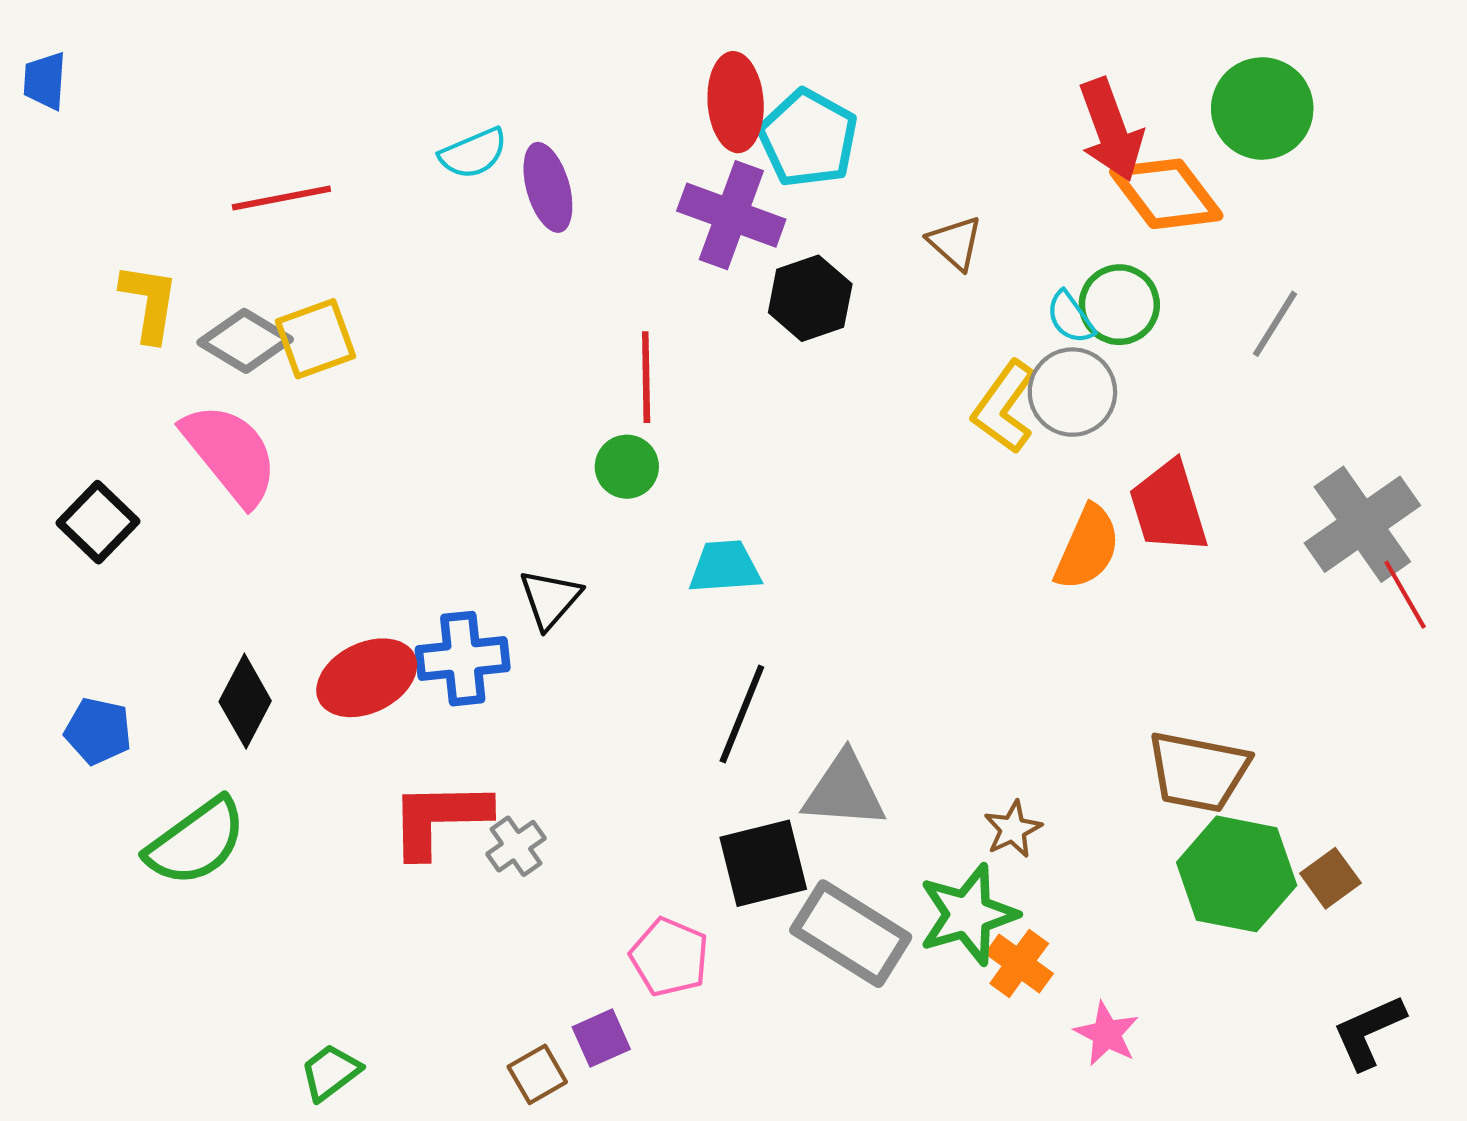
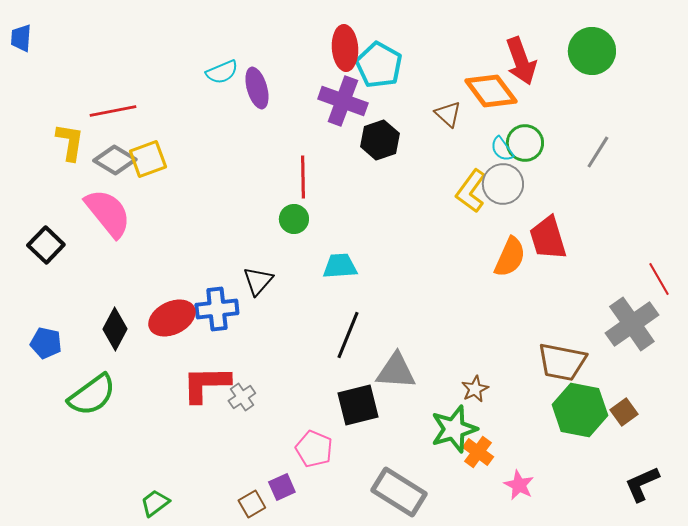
orange diamond: (1166, 194) -> (491, 91), moved
red line: (281, 198) -> (113, 111), moved
gray cross: (1362, 524) -> (632, 324), moved
gray rectangle: (851, 934) -> (399, 492), moved

